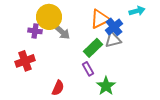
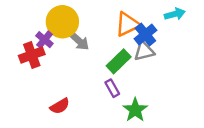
purple cross: (35, 31) -> (44, 40), turned 32
red cross: (25, 61) -> (32, 55), moved
red semicircle: (58, 88) -> (60, 106), moved, turned 35

